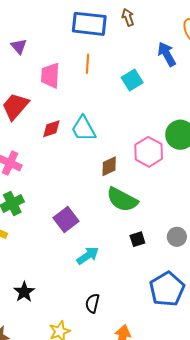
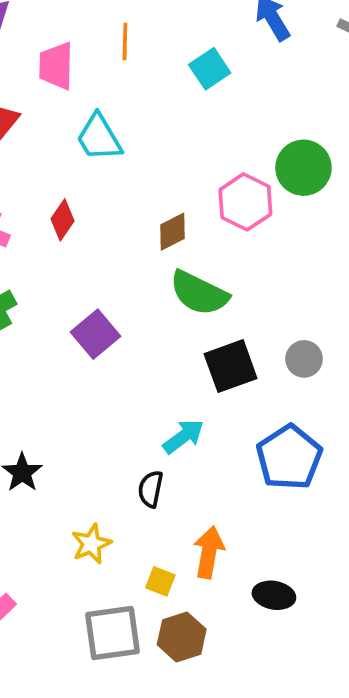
red diamond: (51, 129) -> (63, 220), moved, turned -35
cyan trapezoid: (83, 129) -> (99, 138), moved
black square: (137, 239) -> (231, 366), size x1.8
cyan arrow: (88, 256) -> (183, 437), moved

